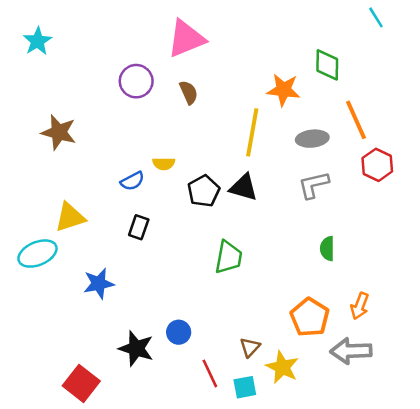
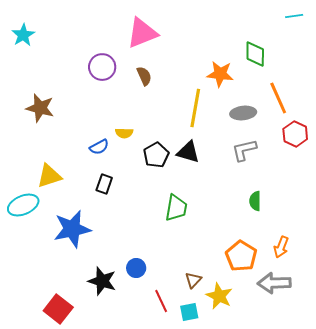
cyan line: (376, 17) -> (294, 16), turned -66
blue star: (99, 283) -> (72, 229), size x1.5

